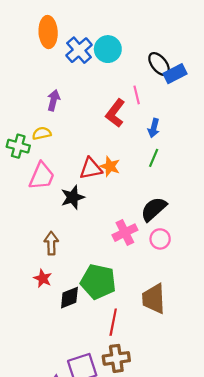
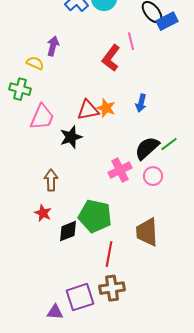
blue arrow: (154, 128) -> (141, 103), moved
yellow semicircle: (42, 133) -> (35, 63), moved, turned 36
green line: (154, 158) -> (169, 144), moved, turned 30

